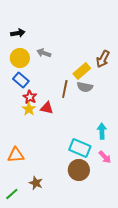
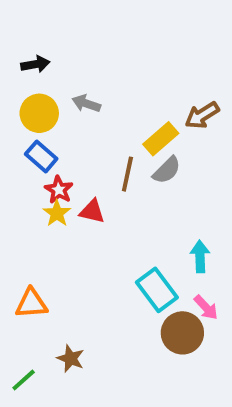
brown arrow: (103, 59) -> (202, 115), turned 30
gray semicircle: (85, 87) -> (167, 170), turned -56
cyan rectangle: (80, 148) -> (157, 290), turned 30
brown circle: (79, 170) -> (182, 333), moved

